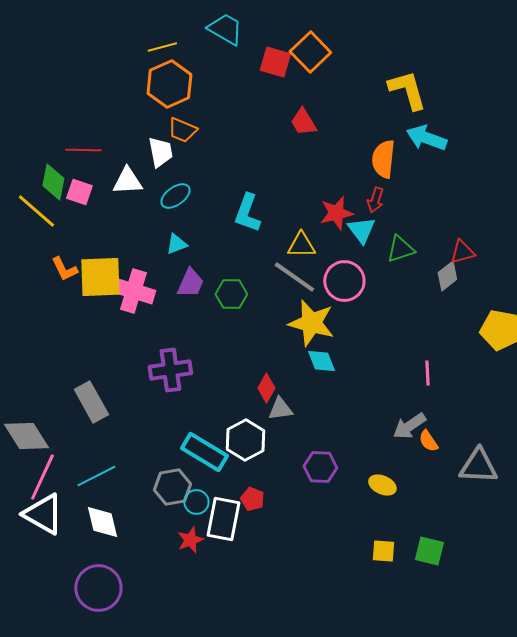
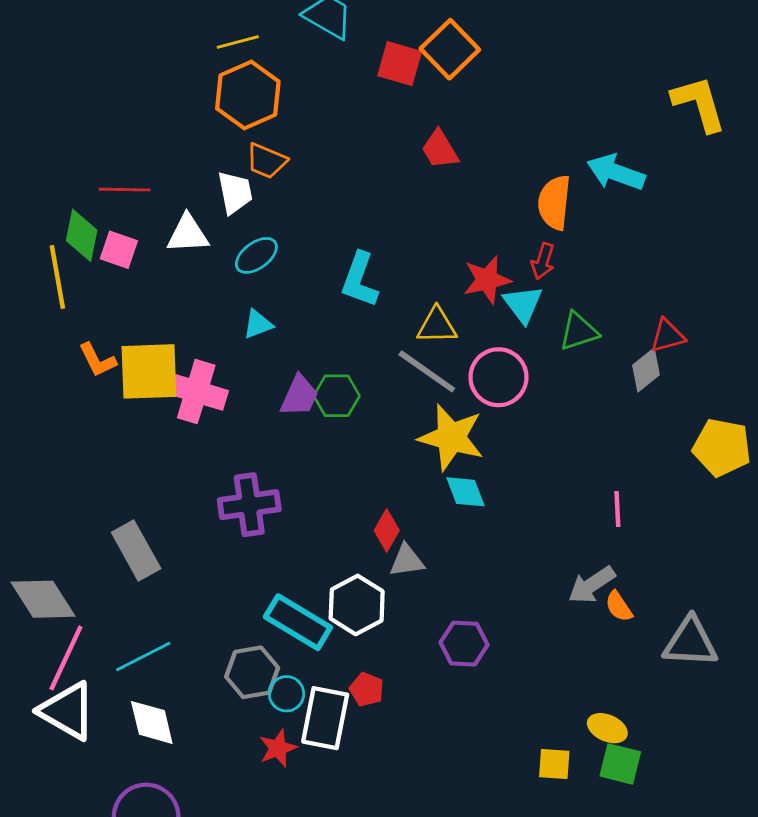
yellow L-shape: (407, 90) -> (699, 104), moved
yellow line: (36, 211) -> (57, 277), turned 39
purple trapezoid: (190, 283) -> (299, 396), moved
yellow ellipse: (382, 485) -> (607, 728), moved

